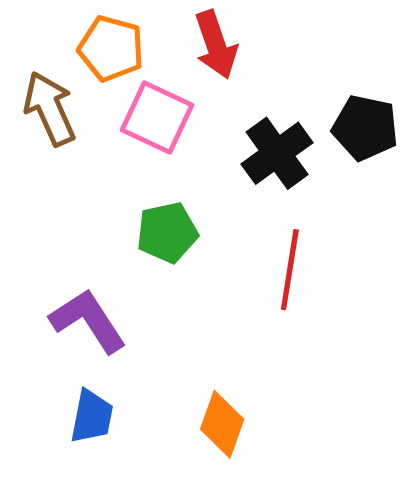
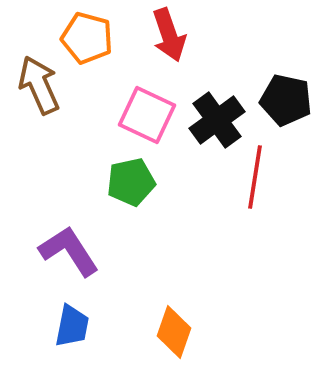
pink square: (157, 117) -> (147, 115), moved
red line: (290, 270) -> (255, 177), moved

